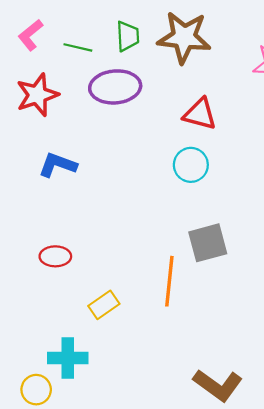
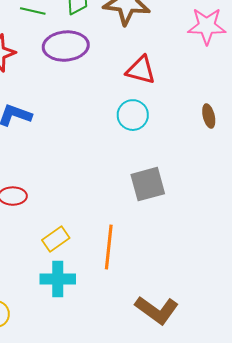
orange line: (169, 281) -> (109, 247), moved
cyan cross: (68, 358) -> (58, 279), moved

